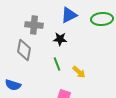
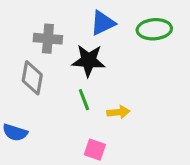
black star: (60, 39) -> (89, 61), size x1.5
yellow arrow: (79, 72) -> (118, 112), turned -48

